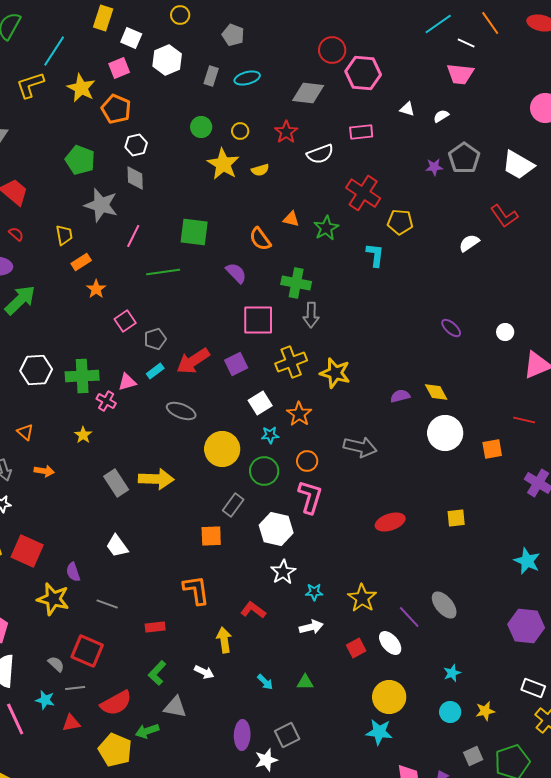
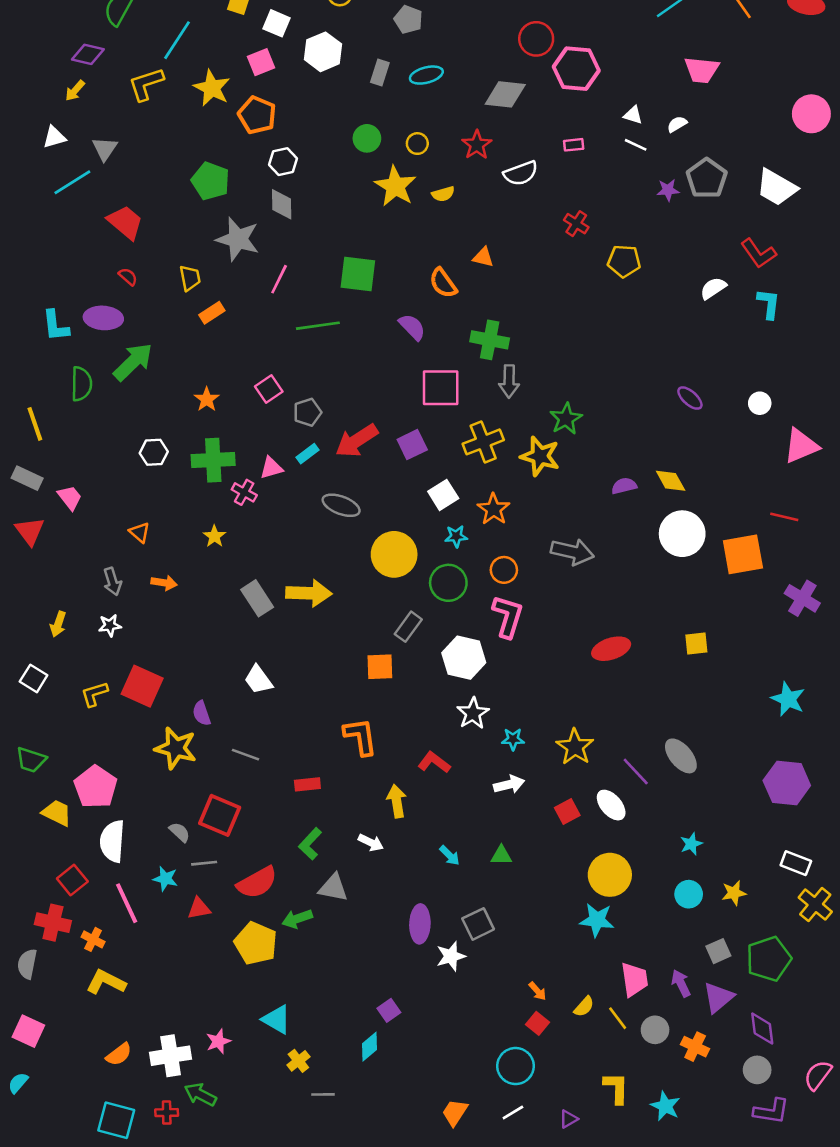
white line: (466, 43) -> (636, 145), moved
pink rectangle: (361, 132) -> (574, 145), size x0.7
red cross: (363, 193) -> (576, 224), size x0.6
green star: (326, 228) -> (566, 419), moved
cyan L-shape: (375, 255) -> (769, 304), moved
orange star: (96, 289) -> (207, 399), moved
white hexagon: (36, 370) -> (154, 452), size x0.7
orange square: (492, 449) -> (743, 554), size x1.6

